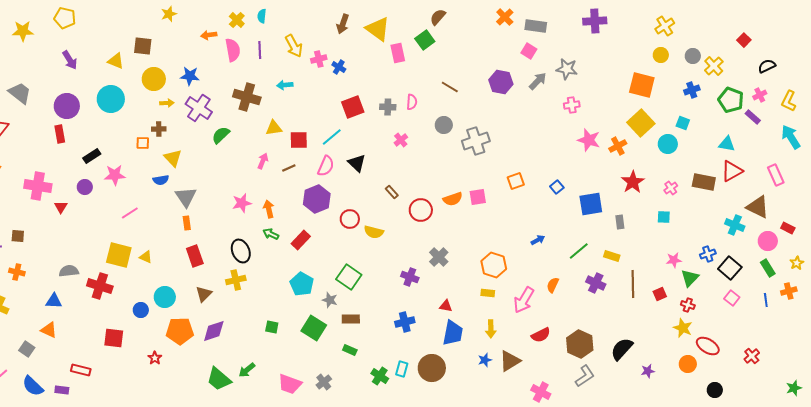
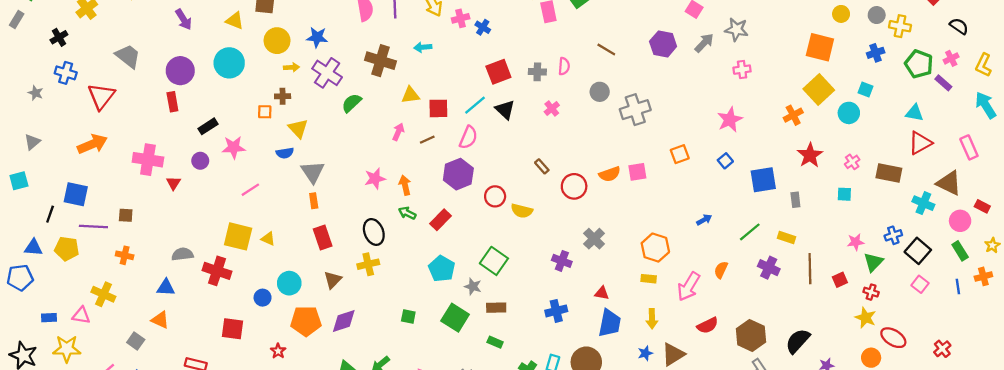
yellow cross: (714, 66) -> (900, 26), turned -36
black semicircle: (767, 66) -> (959, 26), turned 60
pink star: (589, 140) -> (730, 120), moved, turned 30
black triangle: (357, 163) -> (505, 110), moved
brown rectangle: (704, 182) -> (889, 173), moved

